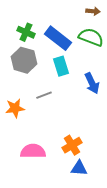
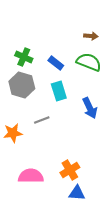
blue rectangle: (58, 38) -> (56, 63), size x0.6

